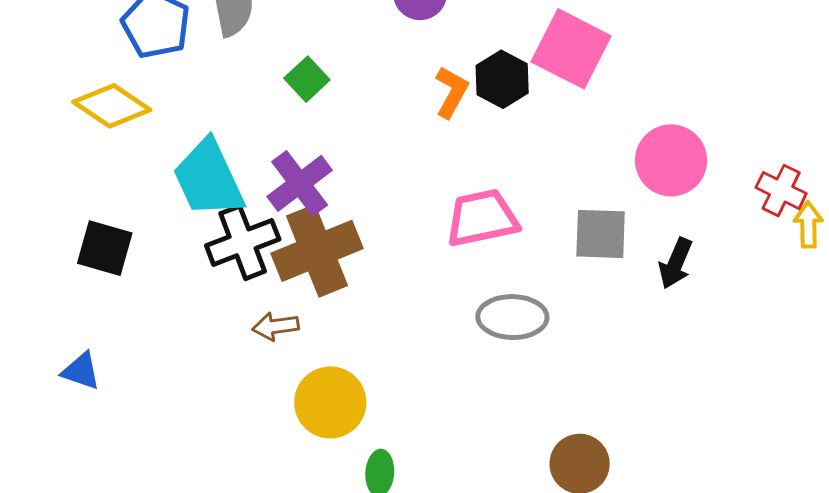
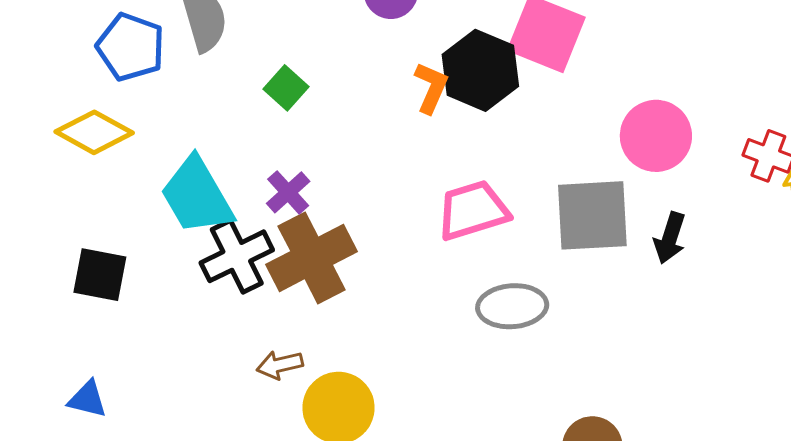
black hexagon: (502, 79) -> (480, 70), size x1.4
purple cross: (300, 183) -> (288, 192), size x0.7
gray square: (601, 234) -> (592, 215), size x1.4
brown arrow: (276, 326) -> (280, 365), moved

